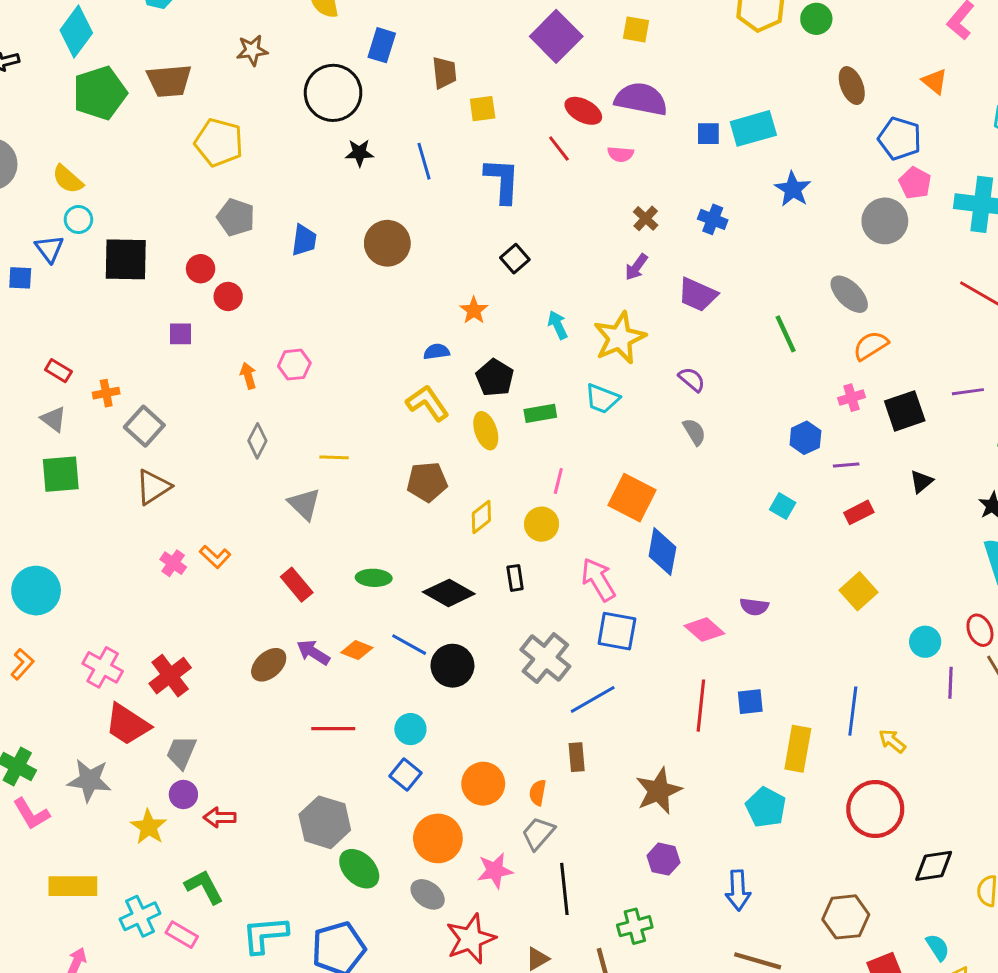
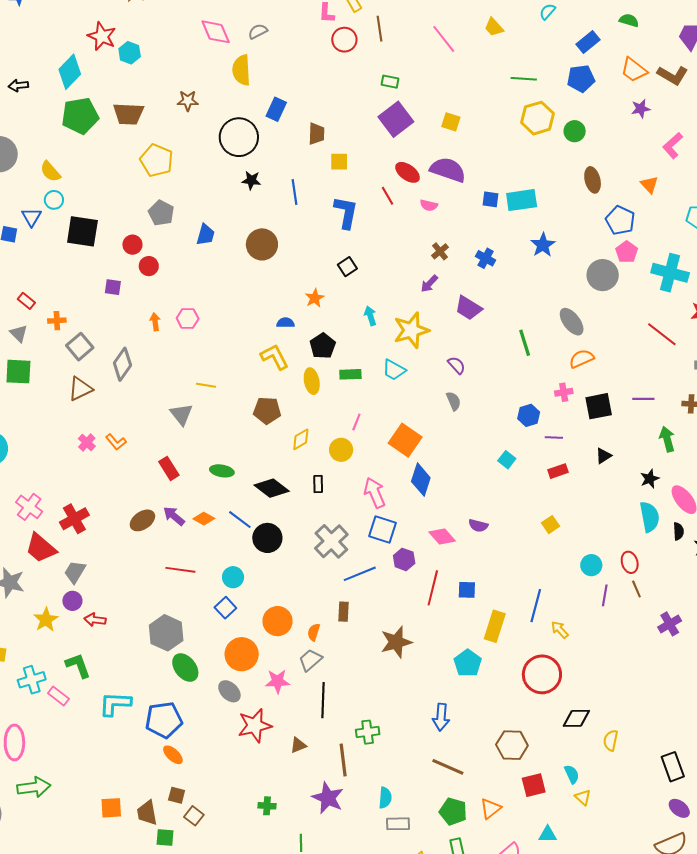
gray diamond: (257, 441) -> (122, 364), moved, size x1.4
yellow square: (858, 591) -> (551, 525), size x0.7
purple hexagon: (663, 859) -> (404, 559), moved

